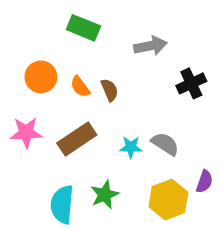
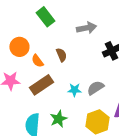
green rectangle: (83, 28) -> (45, 17), turned 30
orange semicircle: (80, 87) -> (37, 61), moved
gray semicircle: (165, 144) -> (95, 88), turned -66

